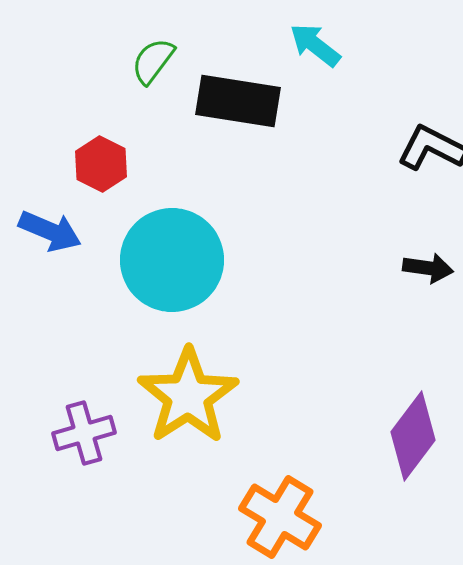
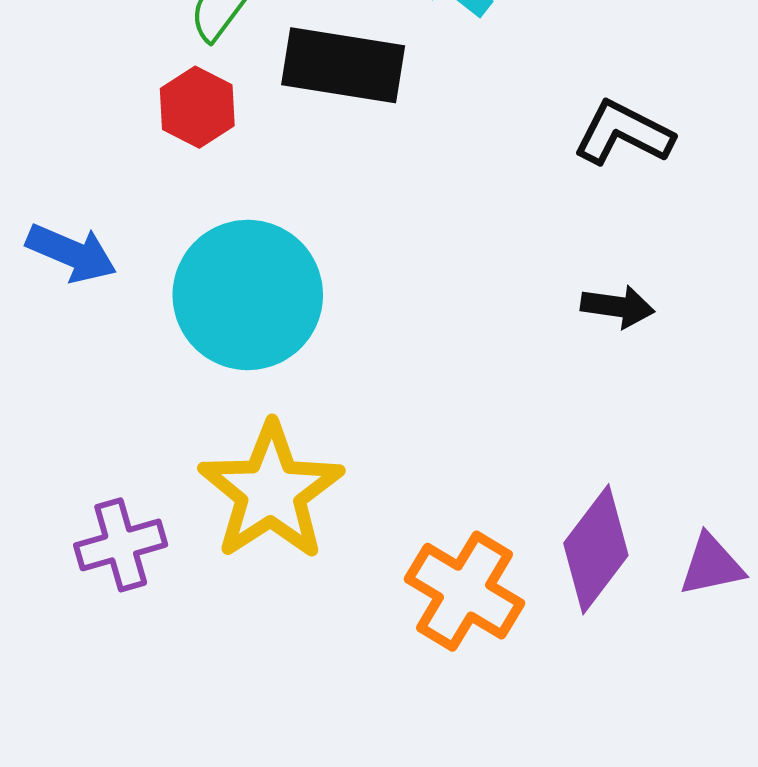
red hexagon: (101, 164) -> (197, 107), moved
orange cross: (280, 517) -> (464, 591), moved

